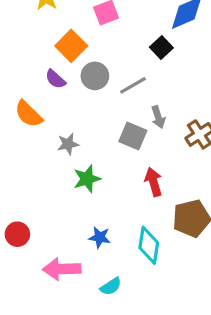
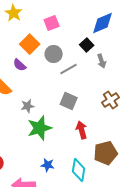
gray circle: (95, 76) -> (54, 54), moved
gray arrow: (158, 117) -> (102, 61), moved
green star: (87, 179) -> (40, 128), size x1.4

